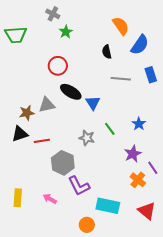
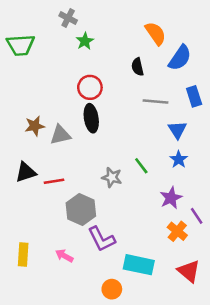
red circle: (58, 66) -> (90, 87), moved
black ellipse: (71, 92) -> (91, 118), turned 50
blue triangle: (93, 103) -> (177, 130), moved
brown star: (27, 113) -> (35, 126), moved

